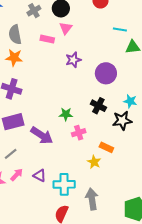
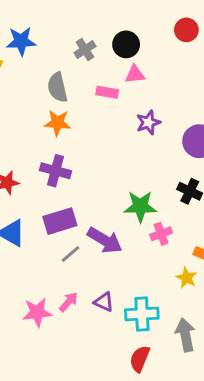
pink triangle: (66, 28) -> (135, 74), turned 48
green star: (66, 114) -> (140, 206), size x1.5
gray line: (11, 154) -> (70, 254), moved

